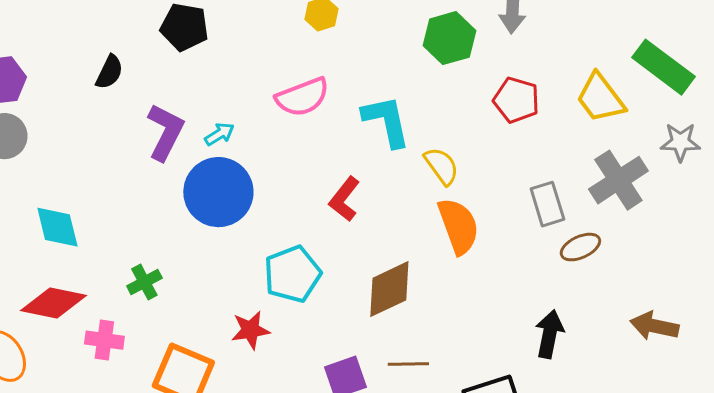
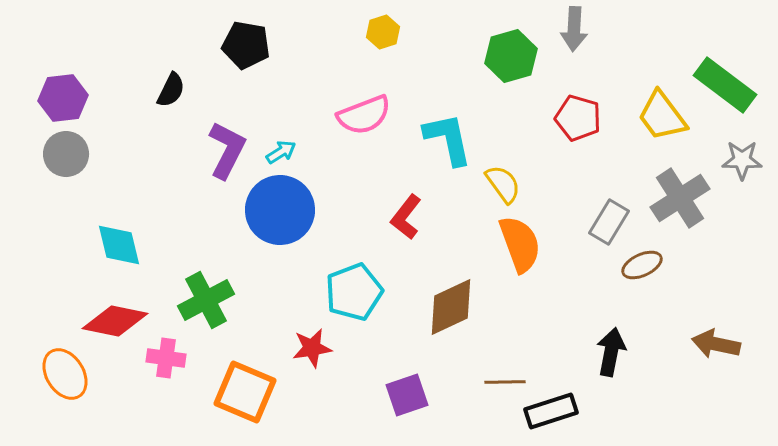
gray rectangle: (547, 204) -> (609, 222), turned 48
green cross: (144, 282) -> (206, 300), size x1.6
brown line: (408, 364) -> (505, 382), moved

